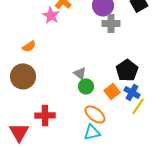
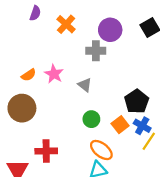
pink star: (51, 15) -> (54, 74), moved
gray cross: (111, 23) -> (96, 51), moved
gray triangle: (80, 73) -> (85, 85), moved

